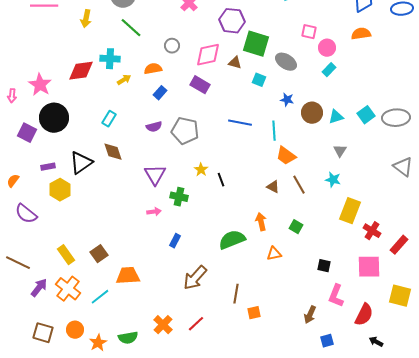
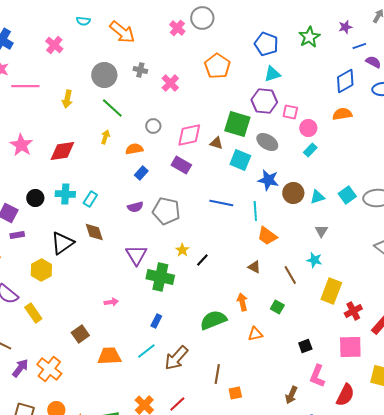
purple hexagon: (232, 21) -> (264, 101), moved
cyan cross: (110, 59) -> (65, 194), moved
yellow arrow: (124, 80) -> (105, 137), moved, turned -40
cyan square: (259, 80) -> (240, 160), size x1.5
pink star: (40, 85) -> (21, 145), moved
blue star: (287, 100) -> (268, 180), size x1.5
black circle: (54, 118) -> (35, 198), size x0.6
purple rectangle: (48, 167) -> (17, 235), moved
black line: (221, 180) -> (202, 260), turned 64
brown line: (299, 185) -> (290, 275), moved
green cross: (179, 197) -> (160, 277), size x1.5
pink arrow: (154, 212) -> (111, 302), moved
red cross: (372, 231) -> (353, 311), turned 30
yellow rectangle: (66, 255) -> (33, 313), moved
black square: (324, 266) -> (305, 346), turned -32
cyan line: (100, 297) -> (146, 351), moved

